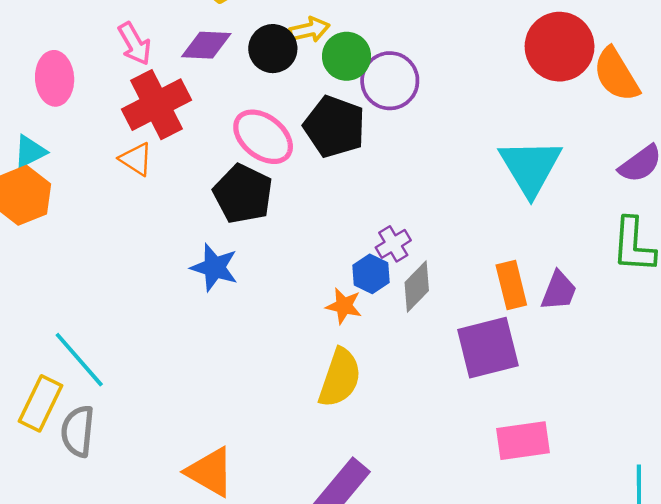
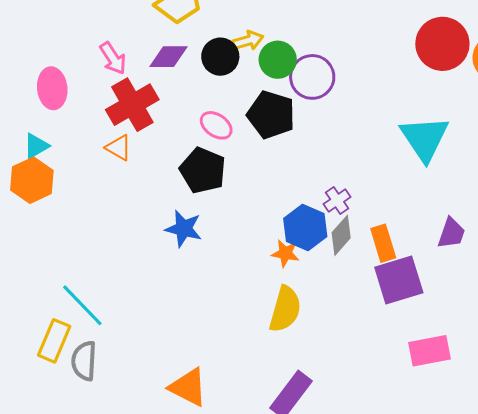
pink ellipse: (263, 137) -> (216, 125), size x0.7
purple cross: (393, 244) -> (337, 201), moved
blue hexagon: (371, 274) -> (305, 227), size x1.5
orange rectangle: (511, 285) -> (383, 243), moved

